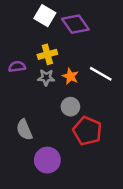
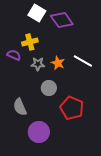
yellow cross: (47, 54) -> (30, 42), moved
purple semicircle: (17, 67) -> (14, 55), turned 32
gray circle: (70, 107) -> (49, 88), moved

